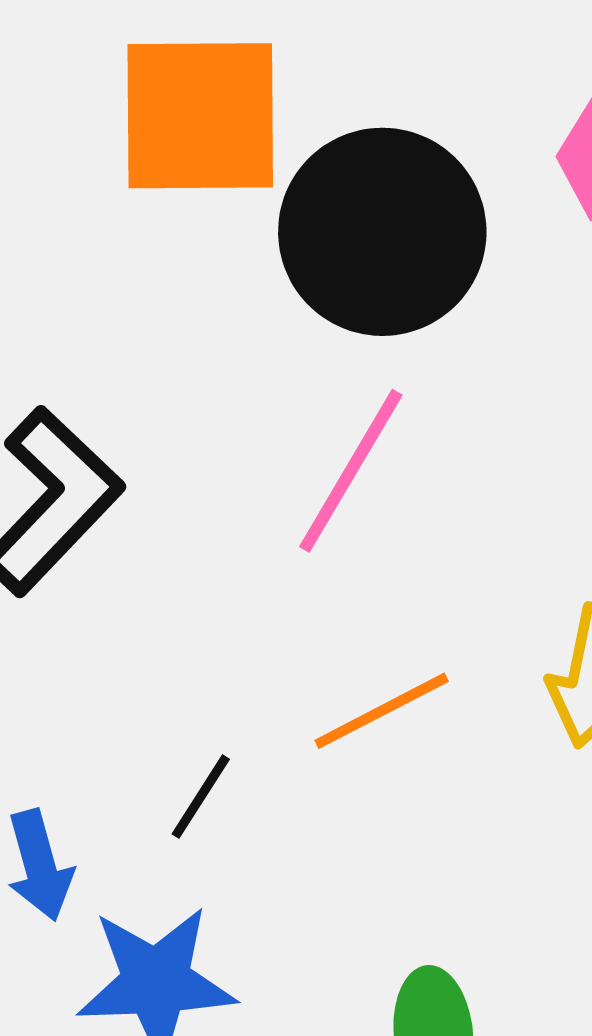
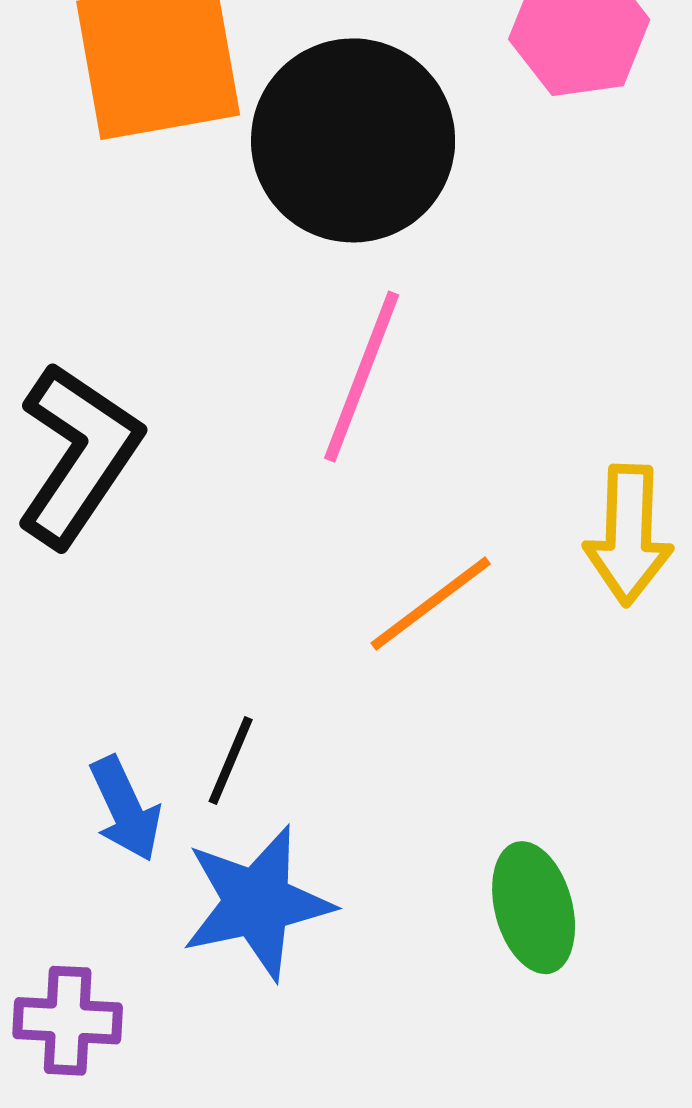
black line: (201, 797) -> (231, 760), moved

